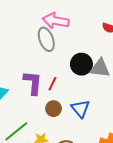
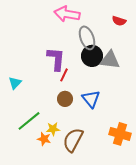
gray ellipse: (46, 39) -> (87, 38), moved
purple L-shape: (33, 83) -> (56, 59), moved

